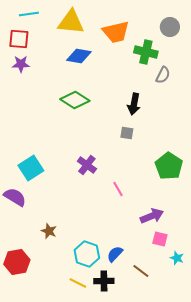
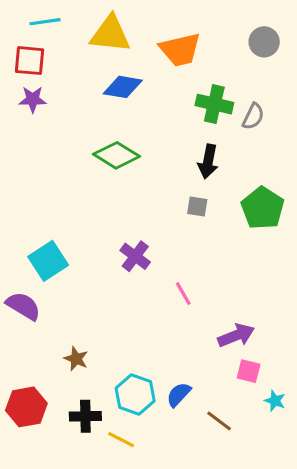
green cross: (146, 52) -> (214, 104), moved
green pentagon: (169, 166) -> (263, 208), moved
black cross: (104, 281) -> (85, 416), moved

